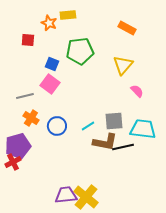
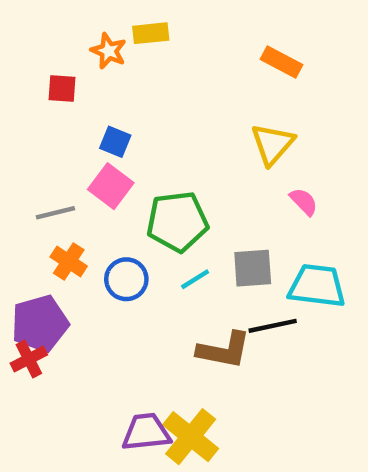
green pentagon: (80, 51) -> (177, 222), moved
brown L-shape: (105, 142) -> (224, 350), moved

